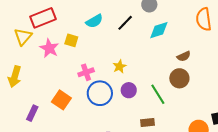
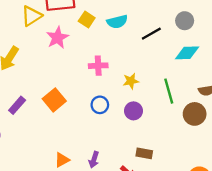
yellow square: (71, 40) -> (87, 20), moved
pink cross: (86, 72) -> (98, 66), moved
blue circle: (100, 93) -> (100, 105), size x0.6
green line: (158, 94) -> (169, 91), moved

